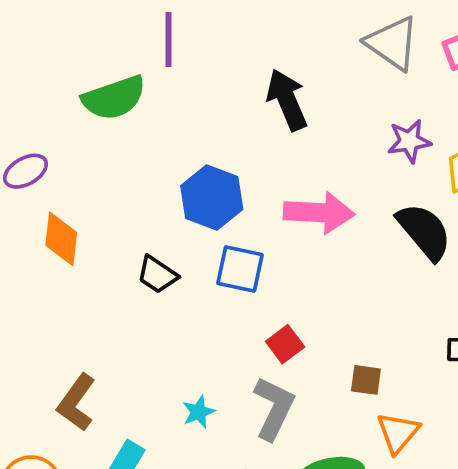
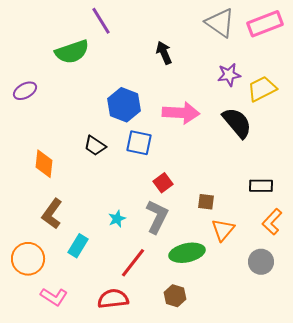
purple line: (168, 39) -> (101, 21), turned -32
black arrow: (287, 100) -> (164, 53), size x0.7
orange diamond: (61, 239) -> (44, 164), moved

